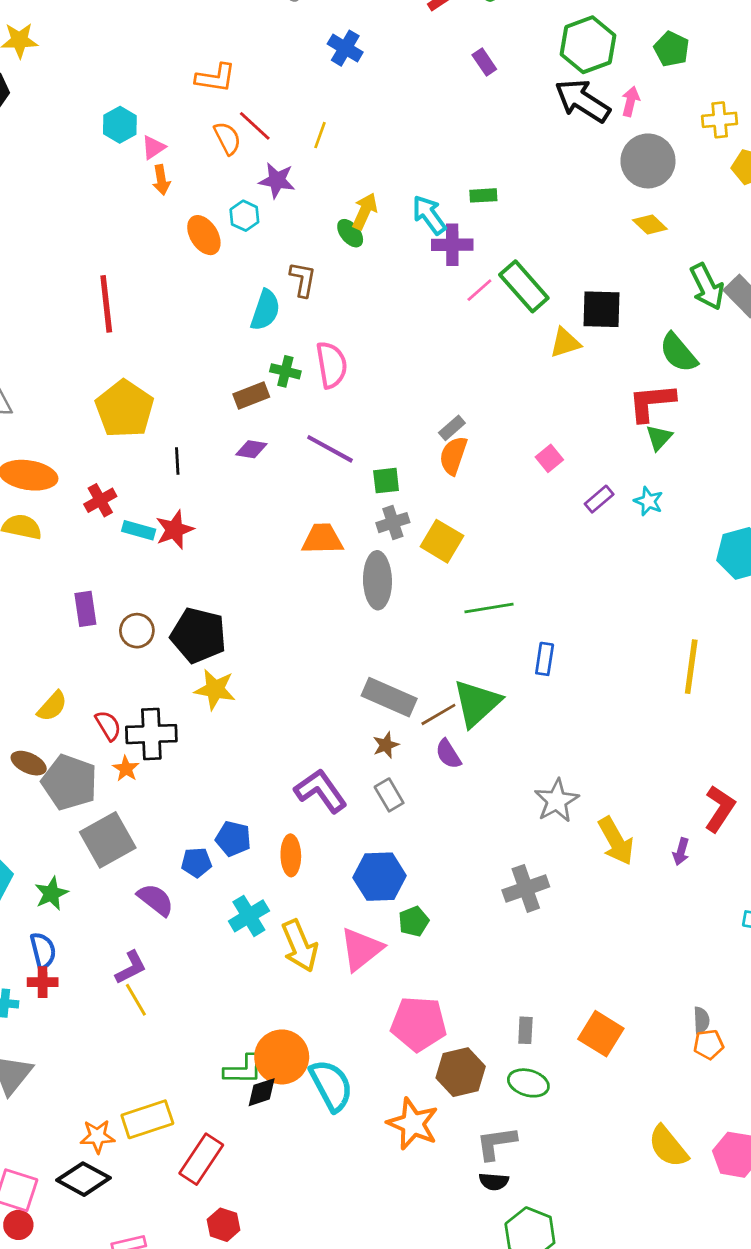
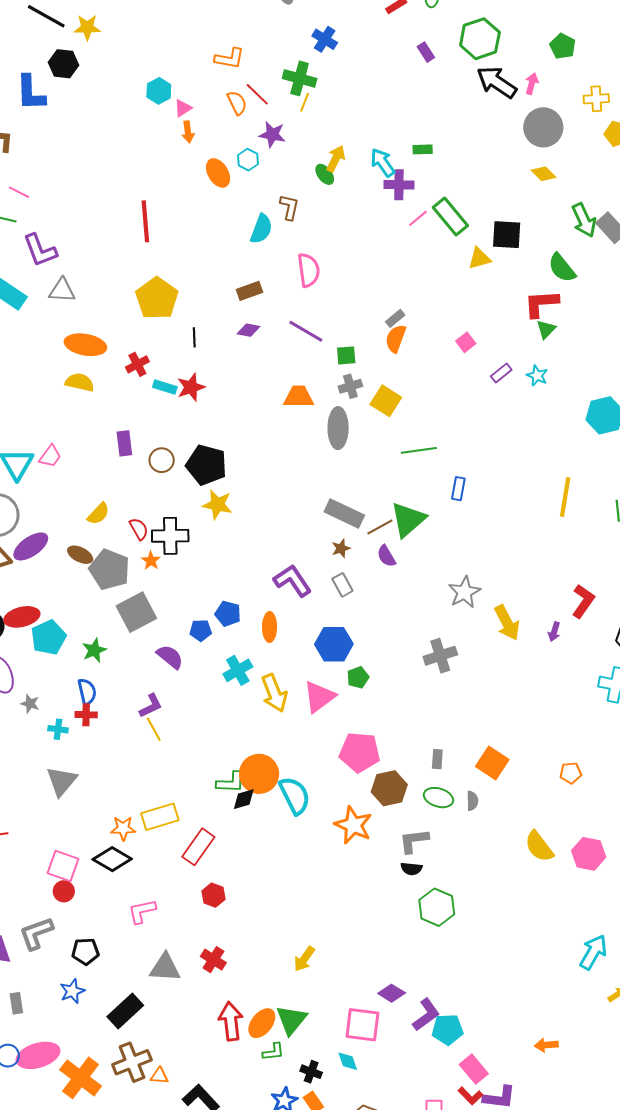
green hexagon: (588, 45) -> (480, 39), moved
green cross: (285, 371) -> (300, 78), moved, size x1.5
gray semicircle: (701, 1020) -> (472, 801), moved

